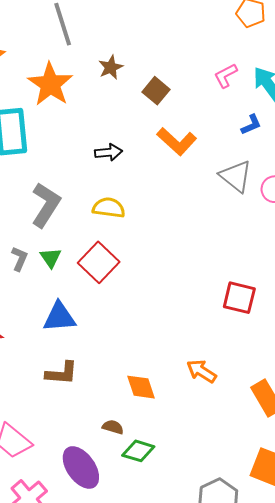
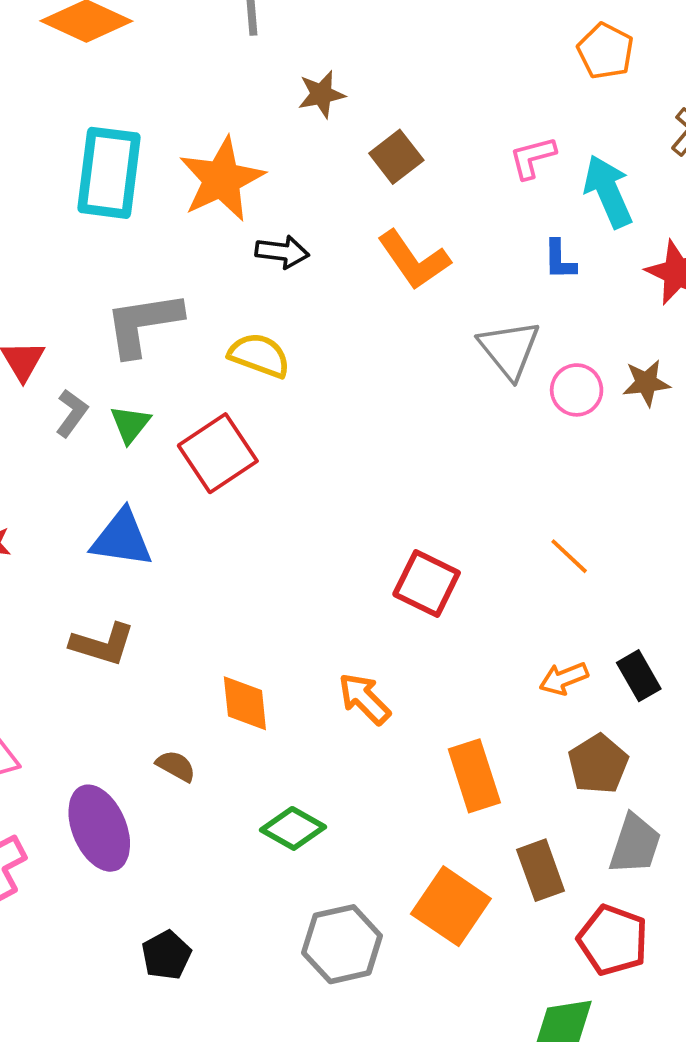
orange star: (50, 84) -> (222, 179), moved
blue L-shape: (251, 125) -> (560, 260), turned 100
gray L-shape: (46, 205) -> (143, 324), turned -144
red square: (239, 298) -> (427, 583), moved
green diamond: (138, 451) -> (293, 828), moved

